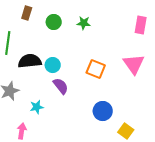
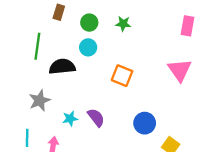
cyan circle: (53, 65) -> (88, 47), moved
orange square: (96, 69) -> (122, 76), moved
purple semicircle: (61, 86) -> (96, 117), moved

